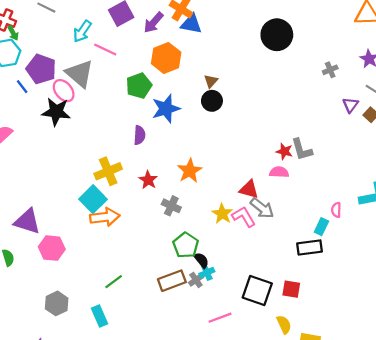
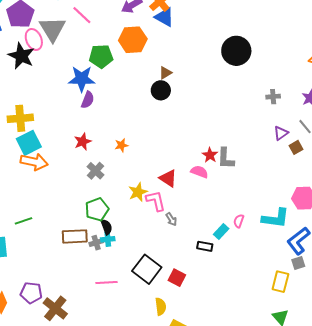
blue star: (166, 109) -> (82, 79), moved
yellow cross: (108, 171) -> (20, 118), moved
orange star: (190, 171) -> (121, 145), size x0.6
gray arrow: (262, 208) -> (171, 219), moved, size x0.6
black rectangle: (310, 247) -> (205, 246), size x0.7

